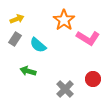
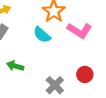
cyan semicircle: (38, 45) -> (42, 35), moved

